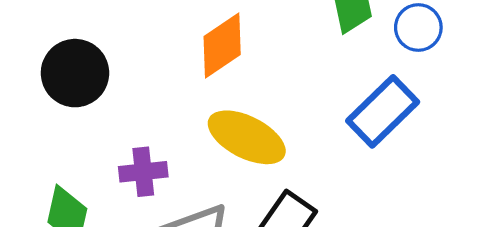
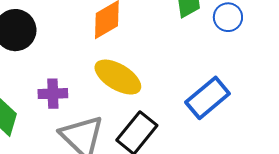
blue rectangle: (383, 111) -> (208, 98), moved

